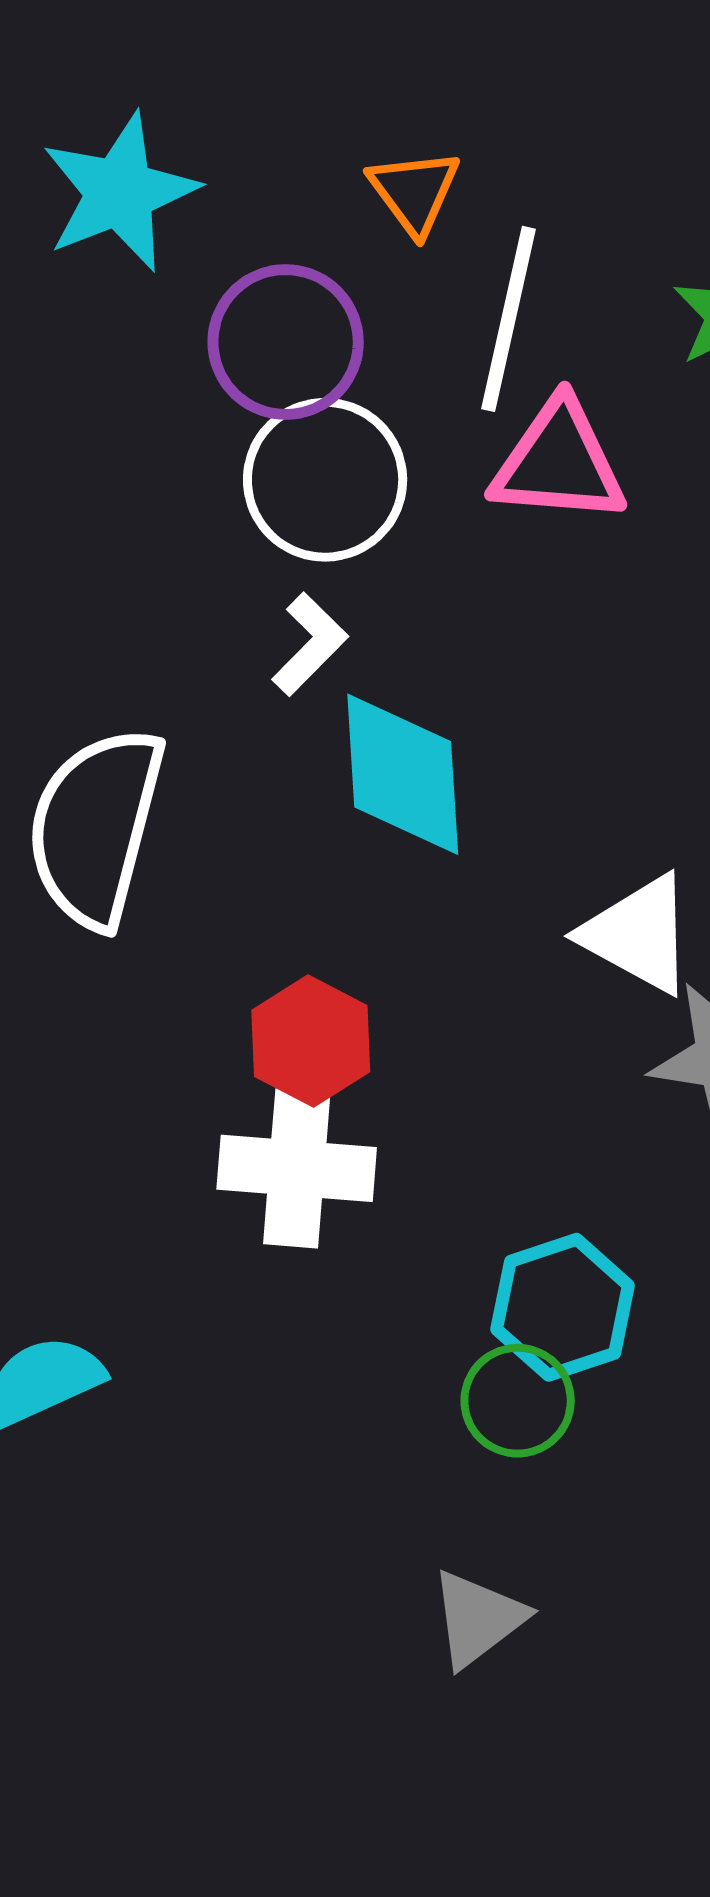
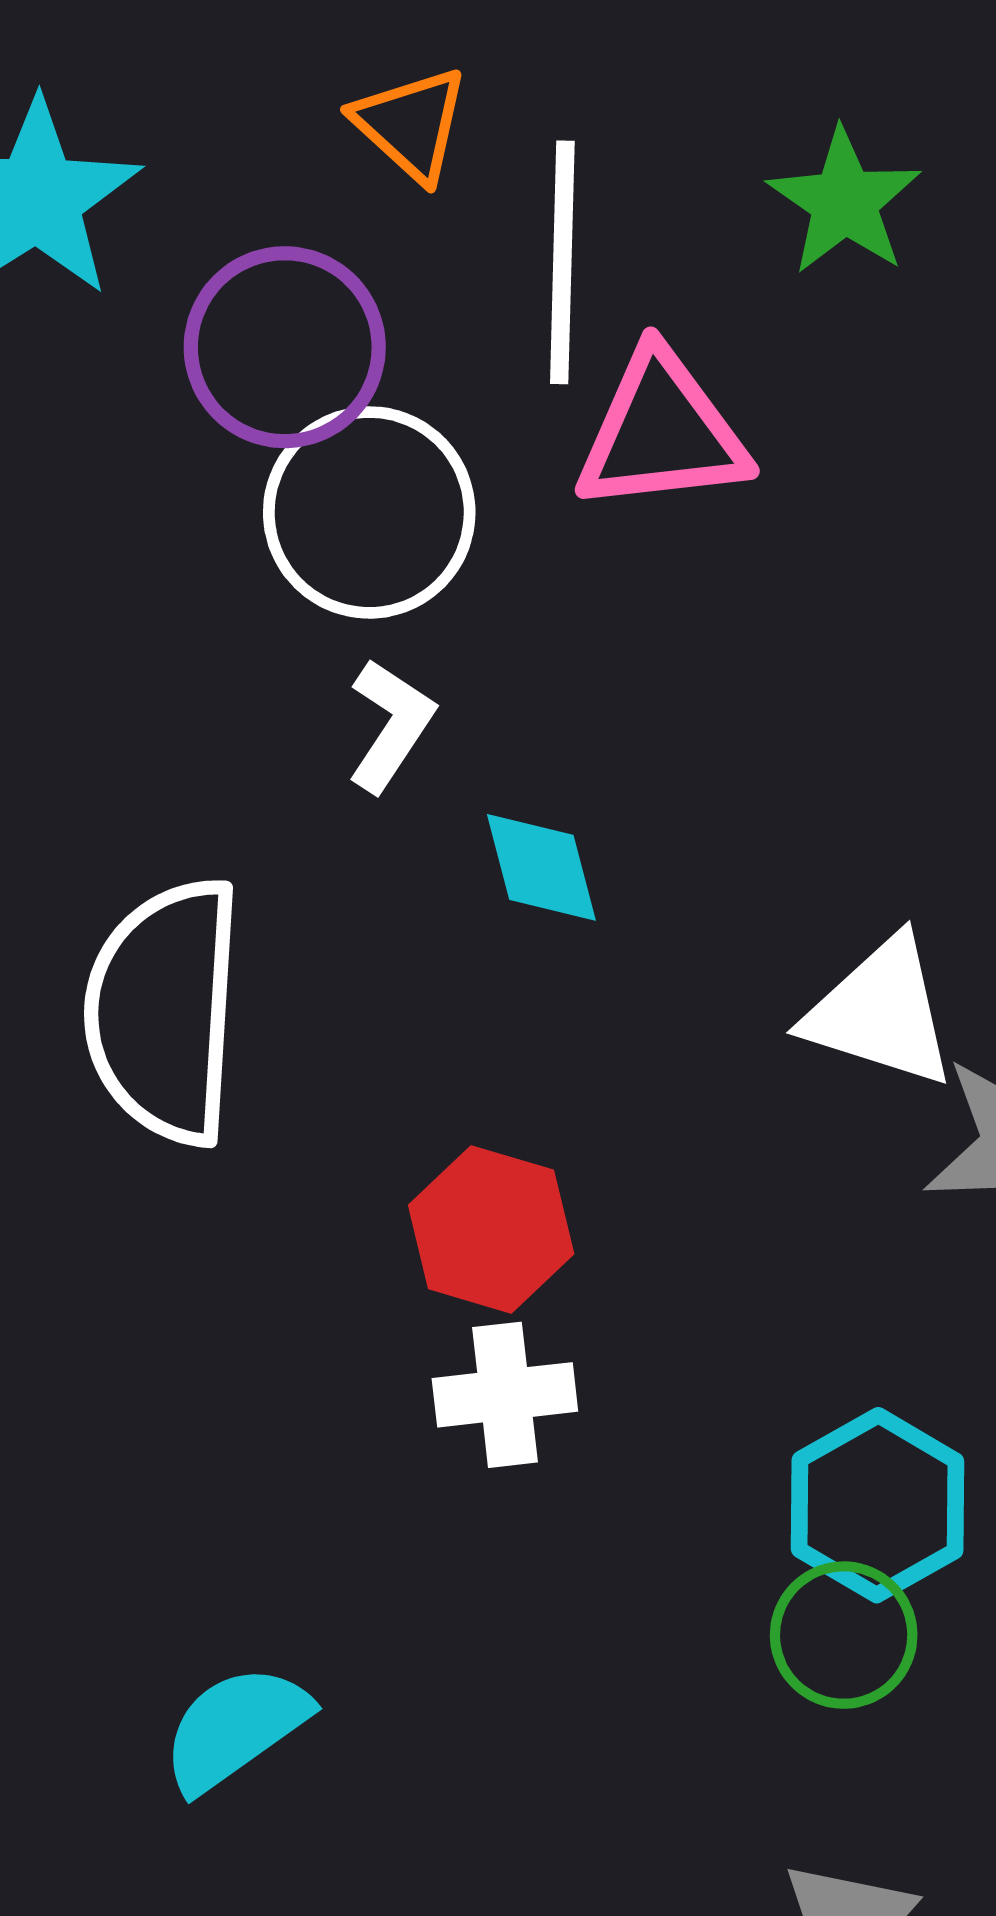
cyan diamond: (403, 774) -> (541, 867), size x0.6
white cross: (297, 1168) -> (505, 1395), size x0.7

